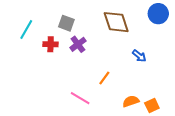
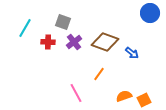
brown diamond: (116, 22) -> (105, 42), moved, turned -52
pink line: (80, 98) -> (76, 93), turned 30

